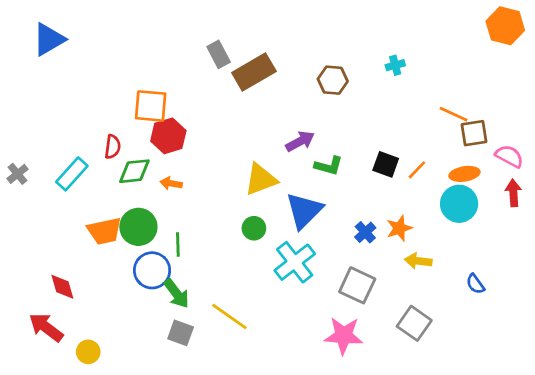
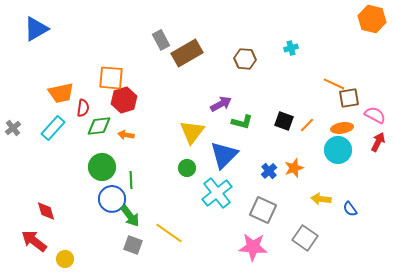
yellow triangle: (261, 179) -> (192, 132), turned -32
red arrow: (513, 193) -> (378, 142), turned 30
orange trapezoid: (104, 231) -> (61, 93), moved
yellow arrow: (418, 261) -> (321, 199), moved

